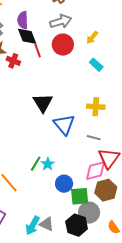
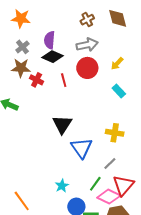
black diamond: (27, 36) -> (52, 57), turned -50
red line: (38, 51) -> (64, 80), moved
gray line: (94, 138) -> (110, 163), turned -64
green line: (36, 164) -> (95, 184), moved
pink diamond: (95, 171) -> (109, 197), turned 35

